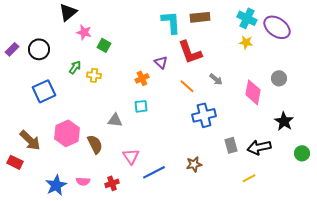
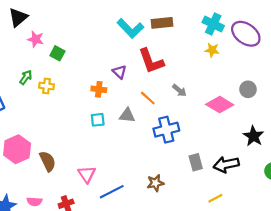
cyan L-shape: (171, 22) -> (130, 28), turned 140
orange cross: (142, 78) -> (99, 89), turned 32
pink diamond: (253, 92) -> (220, 105), turned -70
gray triangle: (115, 120) -> (127, 115), moved

